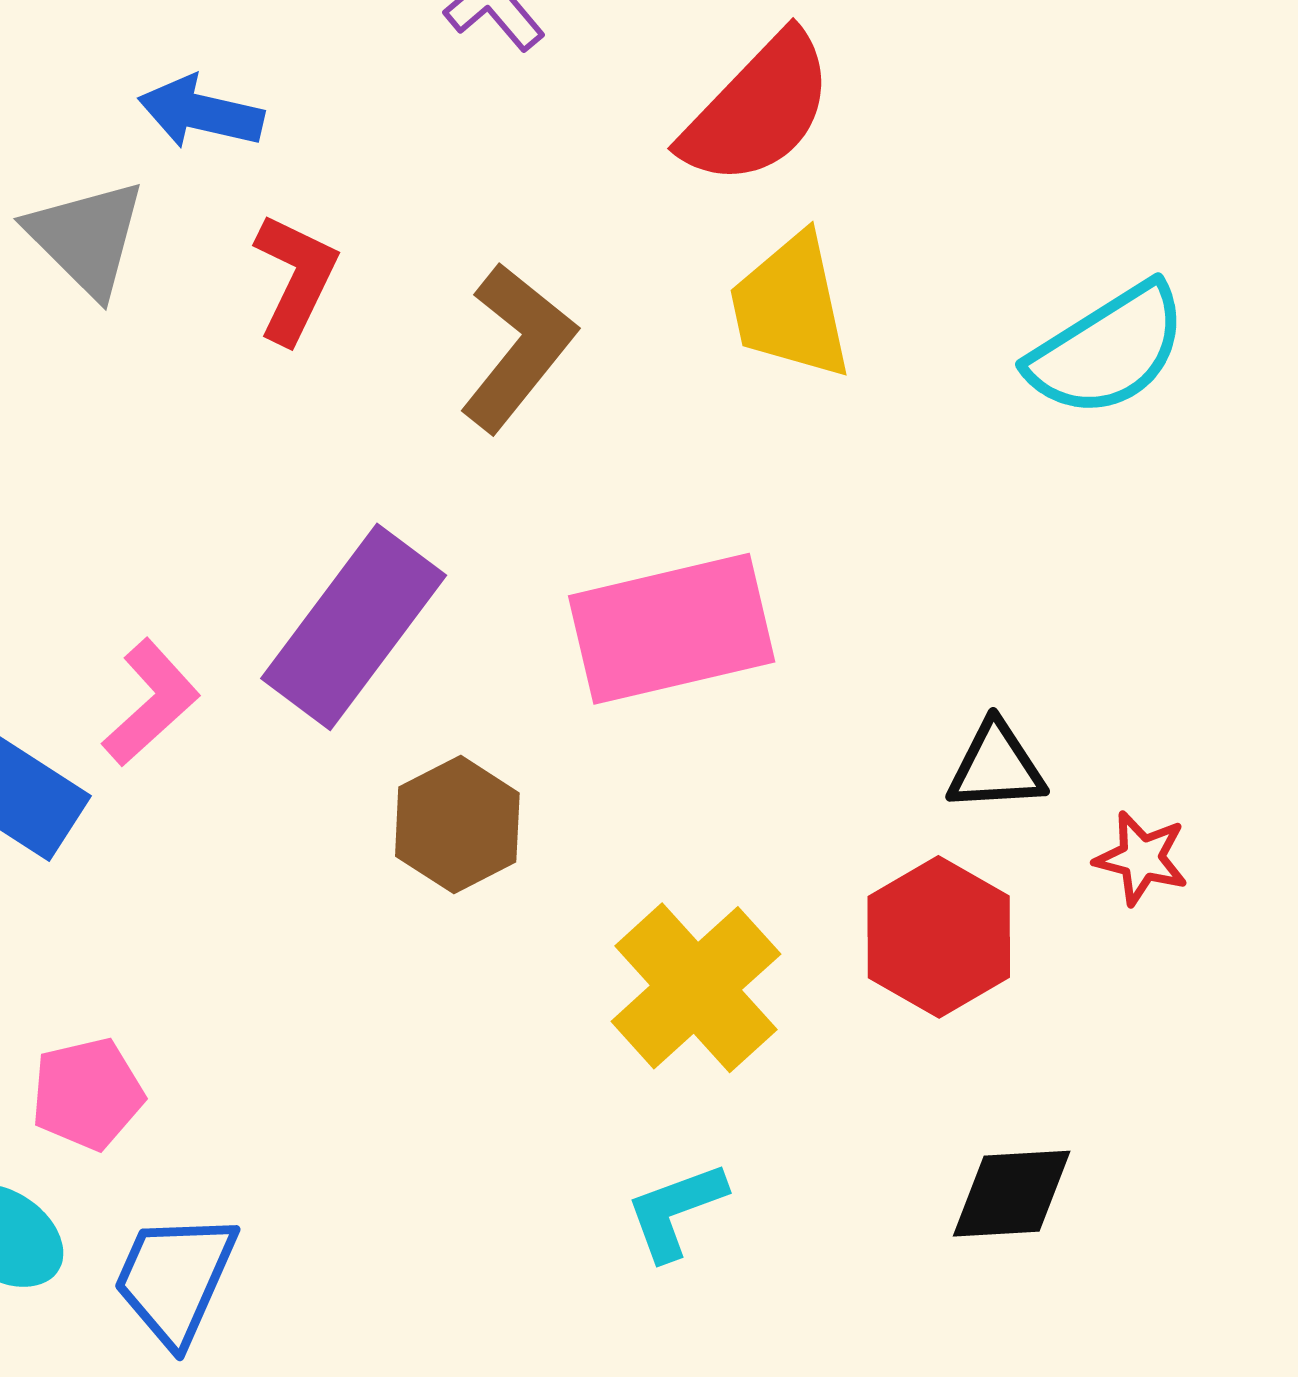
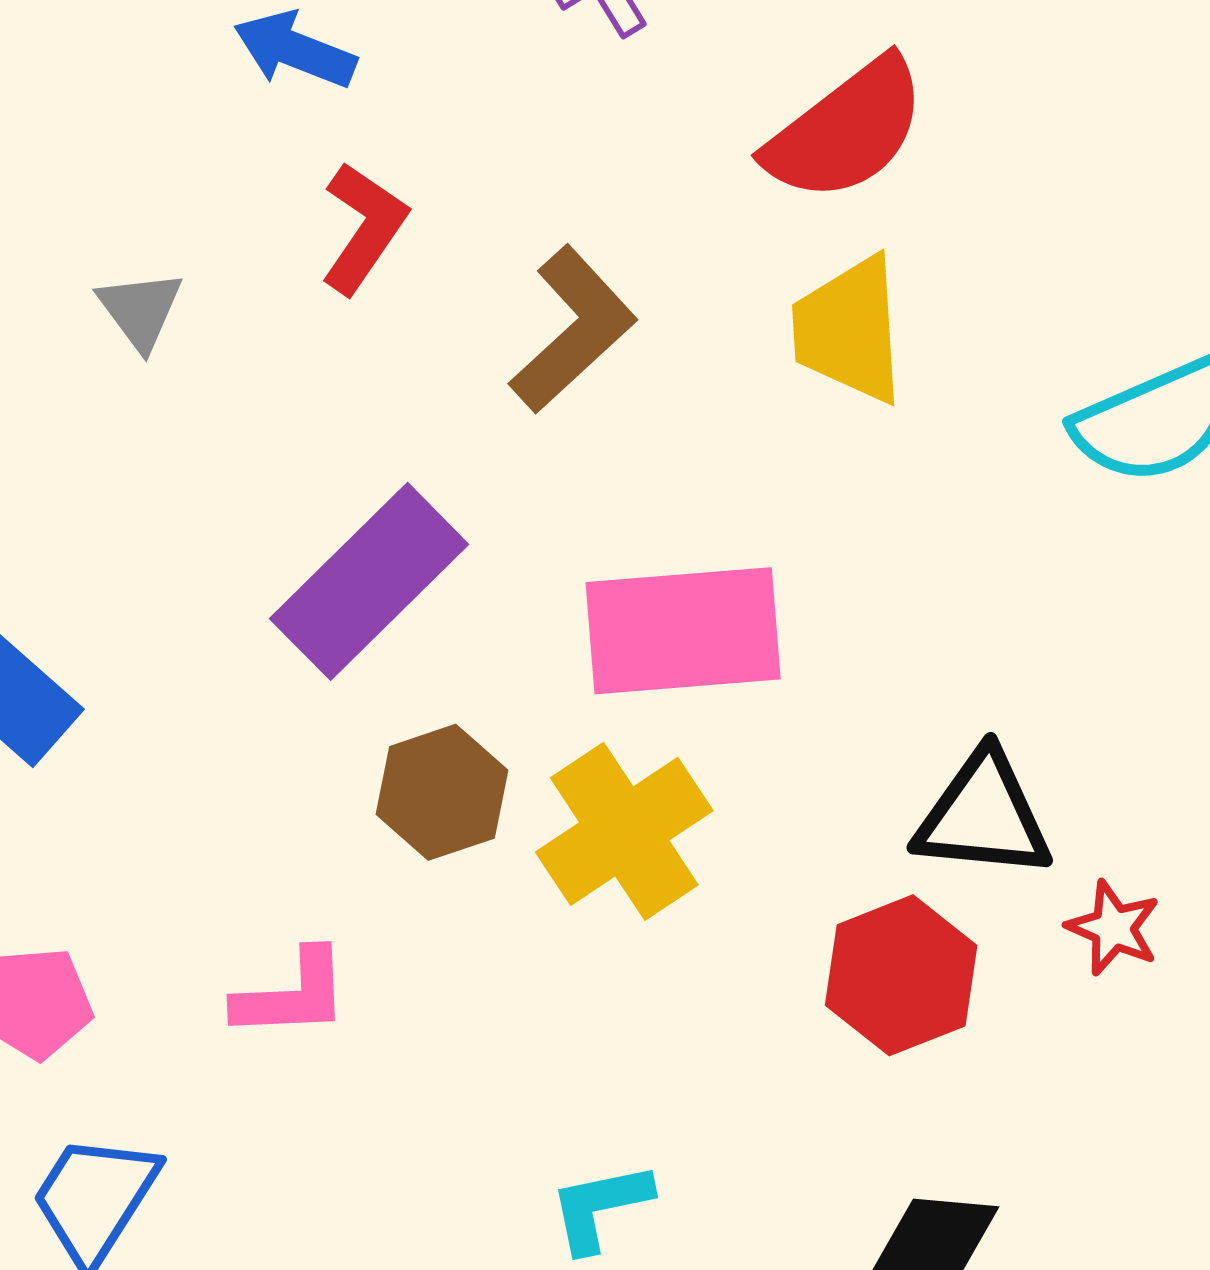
gray triangle: (86, 238) -> (140, 310), moved, size x0.7
pink L-shape: (151, 703) -> (292, 995), moved, turned 31
black triangle: (996, 767) -> (983, 816), size x1.4
yellow cross: (696, 988) -> (624, 831), moved

